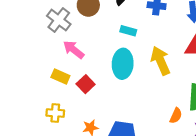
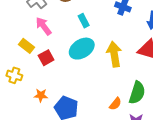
cyan rectangle: (128, 31) -> (84, 21), moved, turned 32
cyan ellipse: (123, 64) -> (82, 49), turned 40

